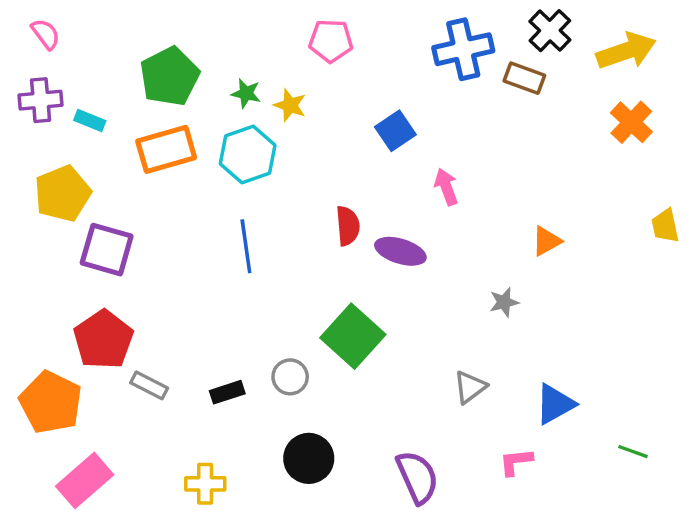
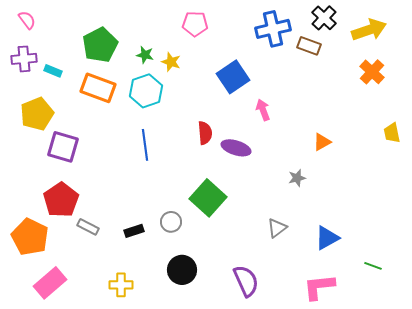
blue square: (395, 131) -> (233, 77), size x1.4
orange rectangle: (166, 149) -> (98, 88), turned 36
pink L-shape: (516, 462) -> (319, 287), moved, size x1.6

